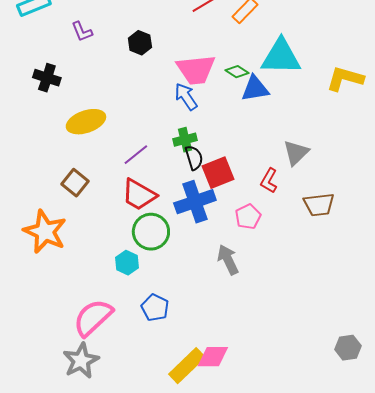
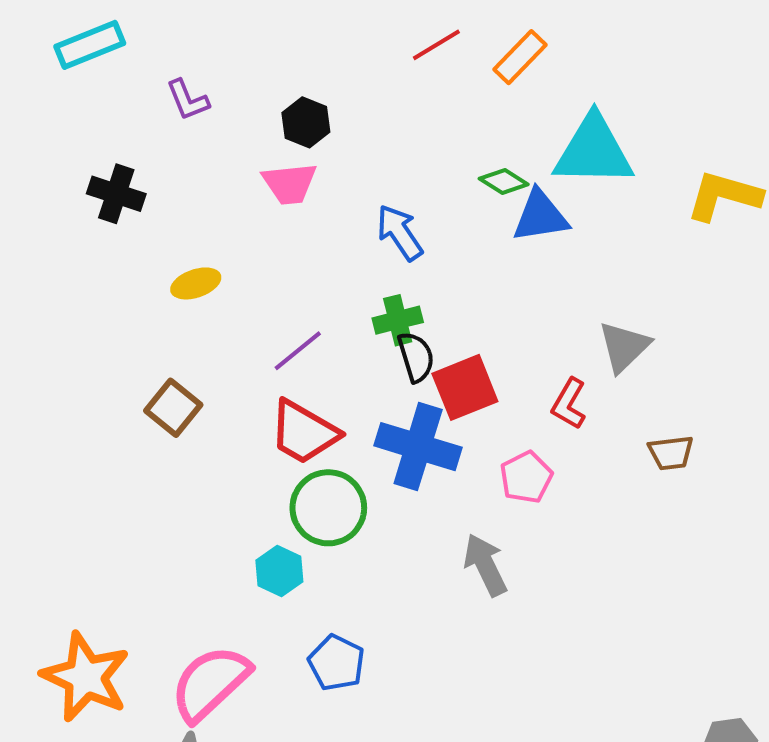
pink trapezoid: (196, 70) -> (290, 184), moved, size x0.7
yellow ellipse: (86, 122) -> (196, 283), size x0.6
blue cross: (195, 202) -> (418, 447), turned 36
brown trapezoid: (319, 205) -> (671, 453), size x0.7
orange star: (45, 232) -> (86, 677), moved

